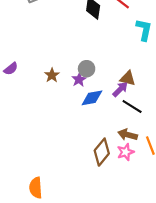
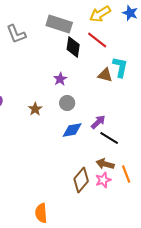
brown triangle: (128, 78) -> (105, 75), moved
purple star: (79, 80) -> (60, 79), moved
orange semicircle: (36, 188) -> (41, 213), moved

